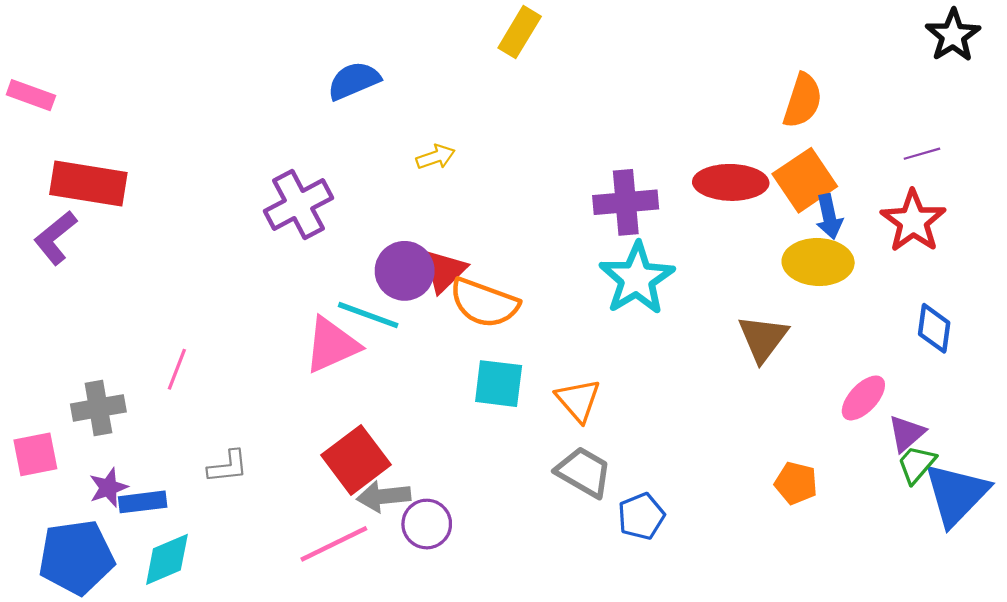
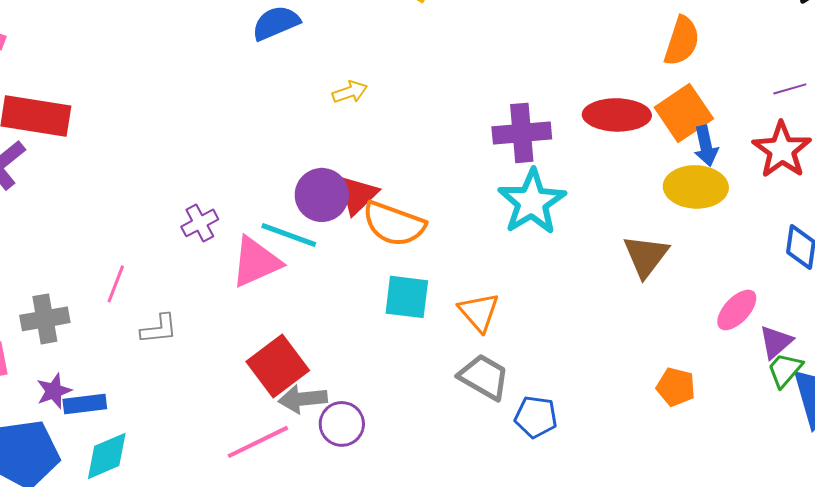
purple cross: (298, 205) -> (200, 223), moved, size x0.6
gray L-shape: (228, 467) -> (159, 329), moved
blue pentagon: (641, 516) -> (536, 417), turned 30

